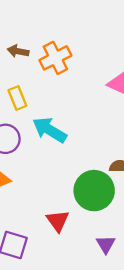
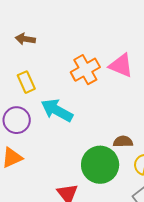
orange cross: (55, 58) -> (85, 70), moved

